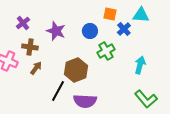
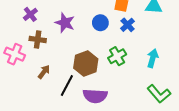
blue cross: (124, 29) -> (128, 25), moved
green cross: (106, 51) -> (117, 56), moved
brown arrow: (36, 68) -> (44, 72), moved

